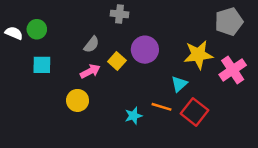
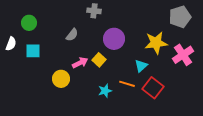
white semicircle: (14, 33) -> (11, 44), moved, turned 88
yellow square: (117, 61) -> (99, 60), moved
pink arrow: (90, 71) -> (80, 63), moved

